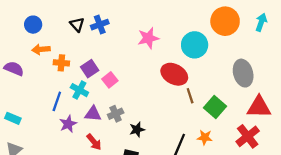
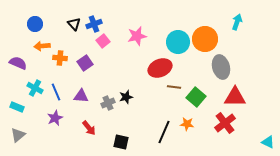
orange circle: (225, 21) -> (205, 39), moved
red ellipse: (174, 74) -> (160, 68), turned -50
pink square: (110, 80) -> (103, 41), moved
cyan cross: (79, 90) -> (35, 88), moved
brown line: (190, 96) -> (174, 87), turned -64
blue line: (57, 101) -> (56, 92), turned -42
purple triangle: (93, 114) -> (81, 96), moved
purple star: (68, 124) -> (55, 118), moved
black star: (137, 130) -> (126, 97), moved

